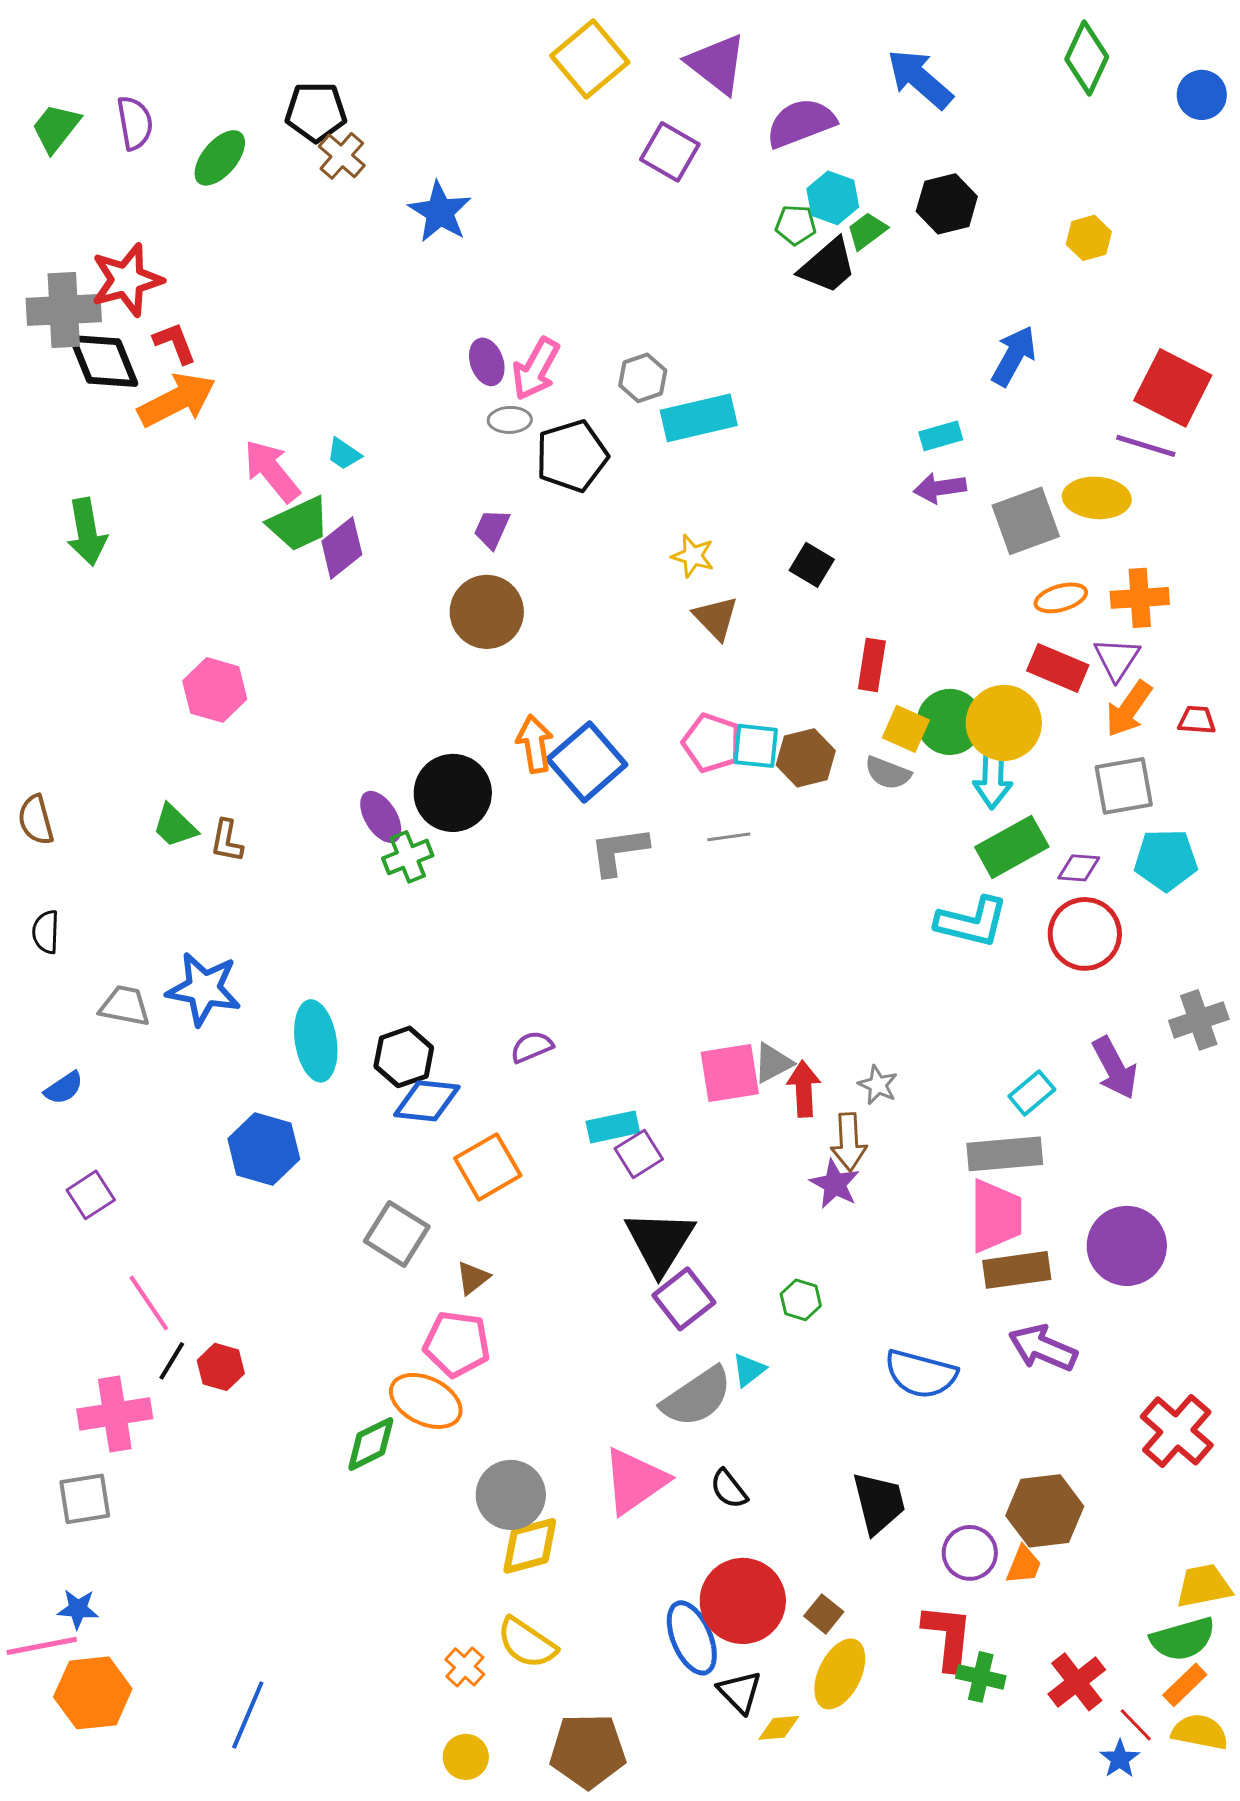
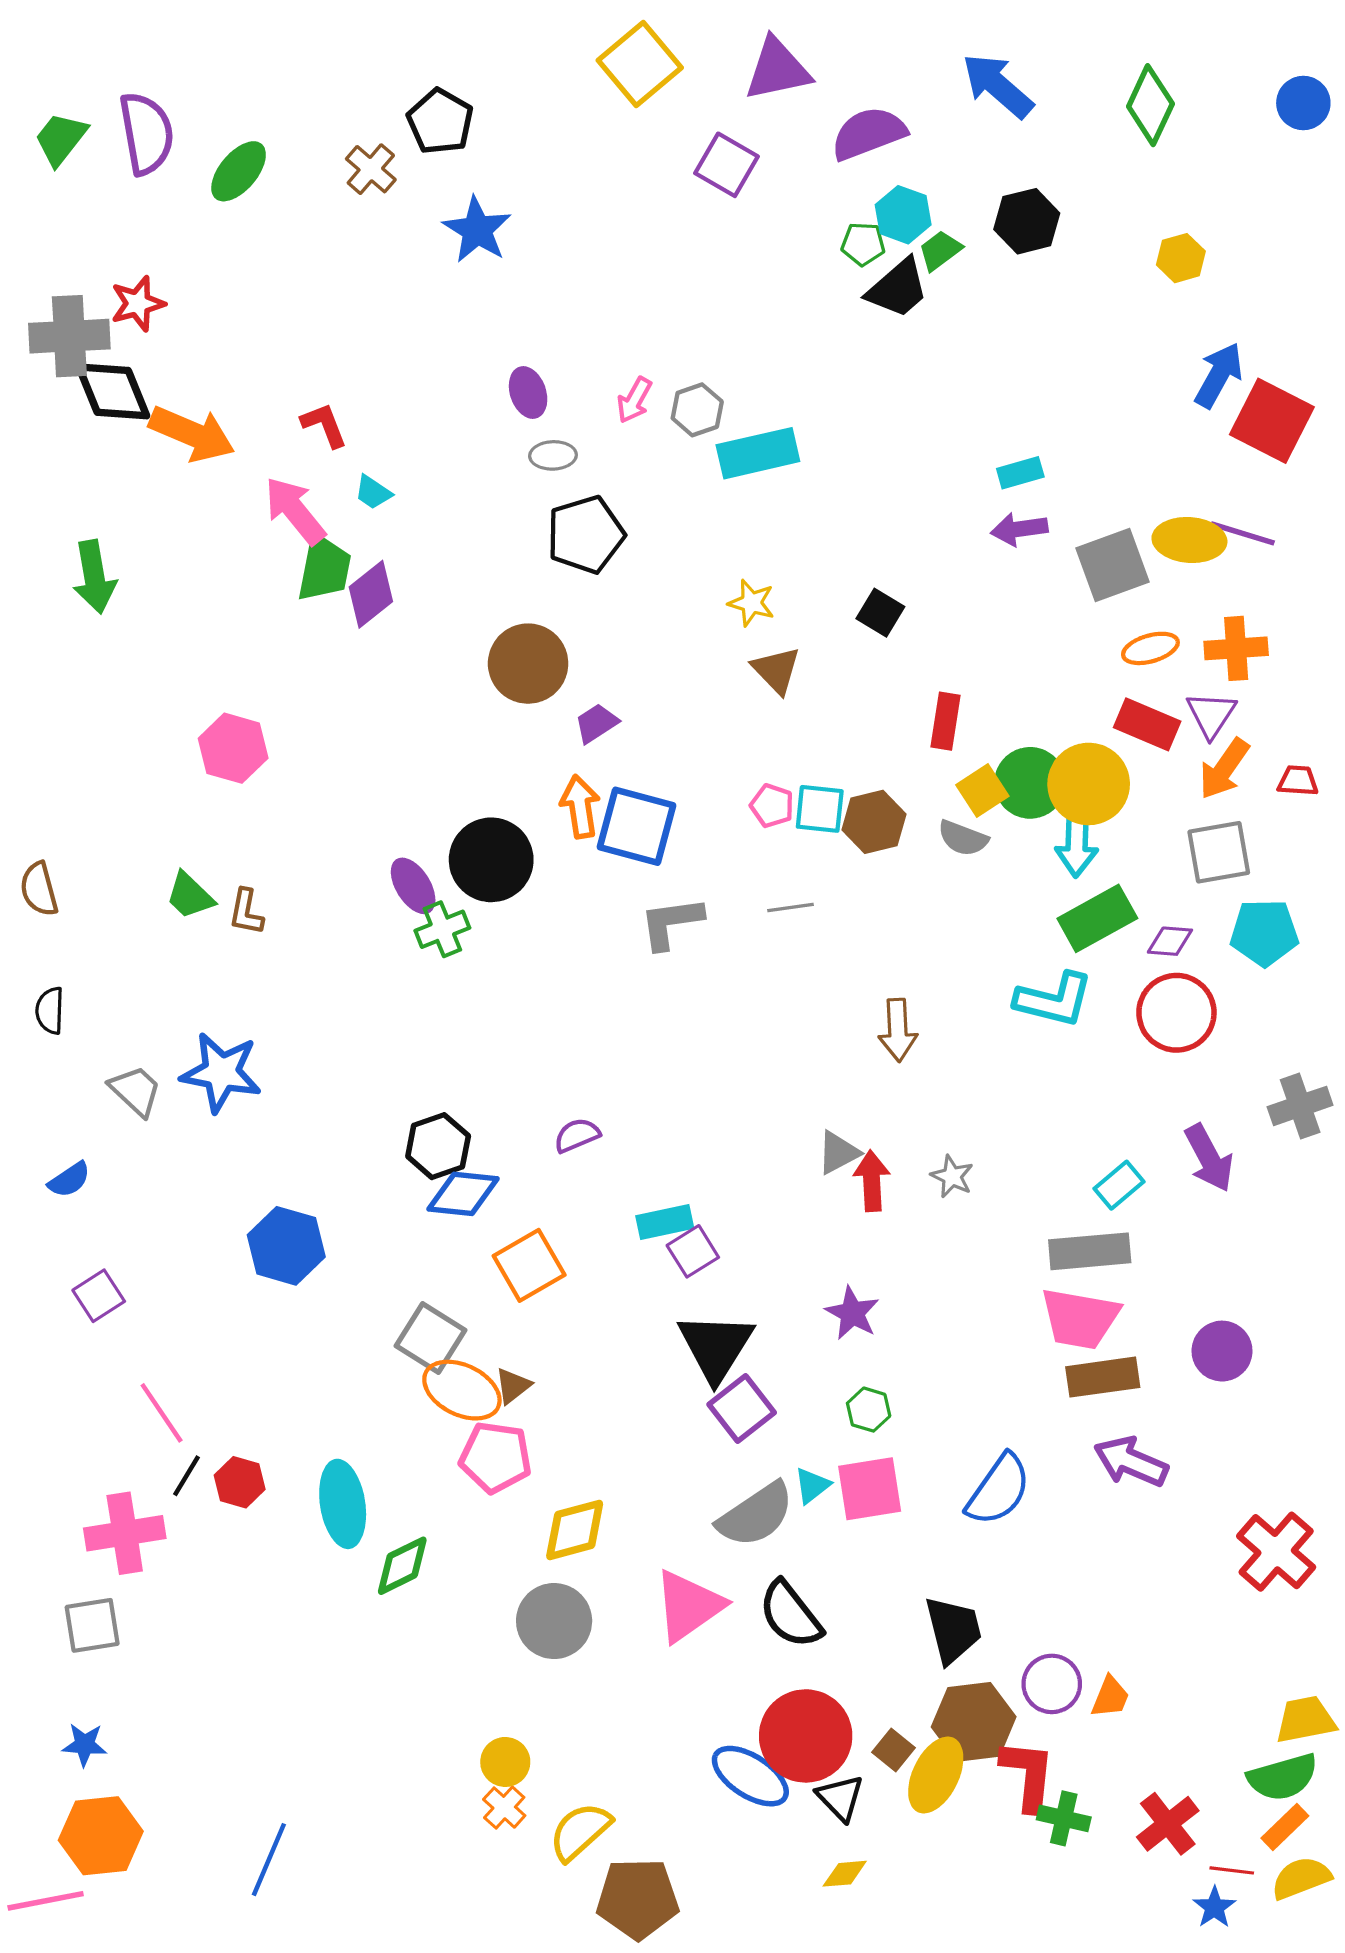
green diamond: (1087, 58) -> (1150, 105), moved
purple triangle: (717, 64) -> (777, 69), turned -50
black pentagon: (316, 112) -> (440, 121), moved, turned 30
purple semicircle: (135, 123) -> (146, 133), size x1.4
red star: (127, 280) -> (138, 304), size x0.7
red L-shape: (175, 343) -> (324, 425), moved
blue arrow: (1014, 356) -> (1219, 375), moved
pink arrow: (536, 369) -> (634, 400), moved, size x0.7
orange arrow: (177, 400) -> (192, 434), turned 50
purple line: (1146, 446) -> (1243, 533), moved
black pentagon: (572, 456) -> (586, 535), moved
green trapezoid: (299, 524) -> (324, 568), turned -54
purple trapezoid: (492, 529) -> (596, 723), moved, turned 33
yellow square: (906, 729) -> (982, 790), turned 33
pink pentagon: (712, 743) -> (772, 806), size x0.7
blue square: (587, 762) -> (636, 826), turned -34
gray trapezoid: (125, 1006) -> (136, 1091), turned 32
cyan ellipse: (316, 1041) -> (343, 1504), moved
pink square: (730, 1073) -> (870, 1489), moved
brown arrow: (849, 1142) -> (898, 1030), moved
purple star: (835, 1184) -> (852, 1313), moved
pink trapezoid: (996, 1216) -> (1080, 1319), turned 100
purple circle: (1127, 1246) -> (1222, 1351), size x0.7
blue semicircle: (921, 1374) -> (999, 1490), turned -70
orange ellipse: (426, 1401) -> (462, 1390), moved
black semicircle: (729, 1489) -> (790, 1615), size x1.6
brown hexagon: (1045, 1511) -> (974, 1722), moved
yellow diamond: (530, 1546) -> (575, 1530), moved
blue ellipse: (692, 1638) -> (750, 1776), turned -34
yellow semicircle: (527, 1643) -> (580, 1831), moved, turned 104
pink line: (42, 1646) -> (46, 1901), moved
yellow ellipse: (840, 1674) -> (936, 1775), moved
black triangle: (740, 1692) -> (840, 1798), moved
red line: (1136, 1725) -> (1232, 1870), turned -39
yellow semicircle: (1200, 1732) -> (1301, 1878), turned -32
yellow circle: (466, 1757) -> (505, 1762), moved

